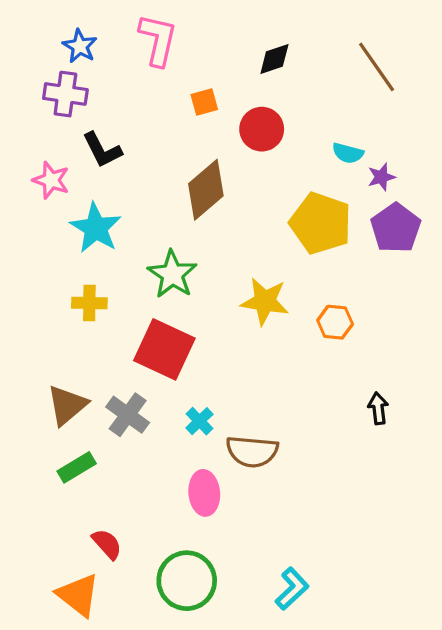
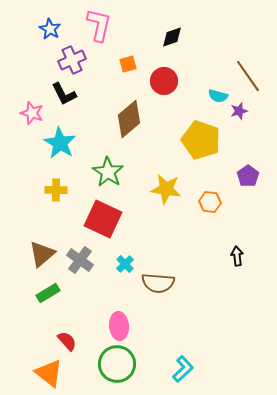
brown line: (377, 67) -> (248, 76), moved
purple cross: (65, 94) -> (72, 60), moved, turned -32
purple pentagon: (396, 228) -> (248, 176), moved, size x0.7
pink ellipse: (204, 493) -> (119, 326), moved

